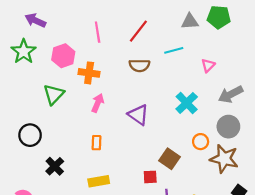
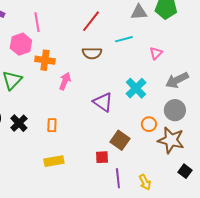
pink line: (98, 32) -> (37, 22), moved
pink arrow: (98, 103) -> (65, 81), moved
purple triangle: (138, 115) -> (103, 102), moved
black cross: (55, 166) -> (19, 123), moved

